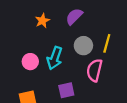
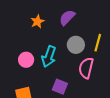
purple square: (66, 90) -> (60, 87), turned 35

